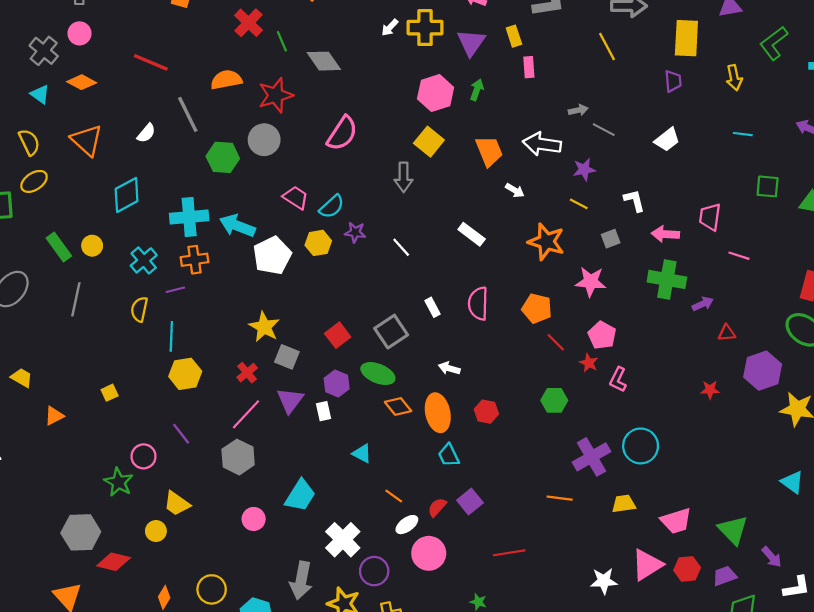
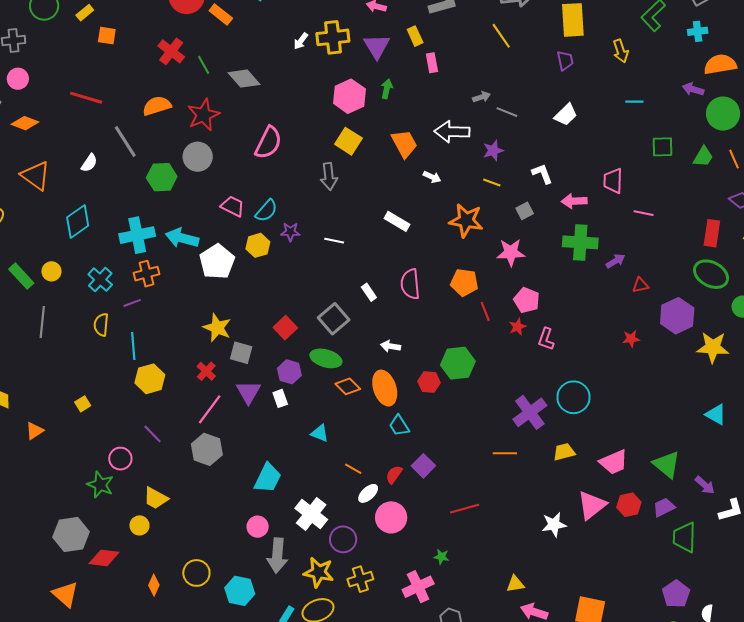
white line: (401, 247) -> (334, 241), turned -30
red line: (556, 342) -> (485, 311), turned 30
red star: (589, 363) -> (518, 327), turned 30
green hexagon: (554, 400) -> (458, 363), moved, size x1.4
pink circle: (254, 519) -> (258, 527), moved

